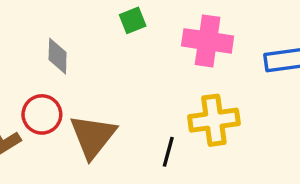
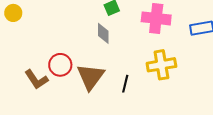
gray diamond: (58, 56) -> (103, 33), moved
black line: (168, 152) -> (125, 84), moved

